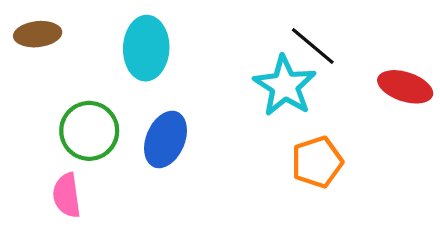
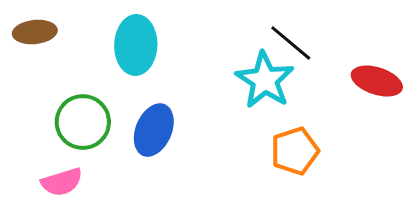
pink semicircle: (67, 195) -> (62, 182), turned -99

